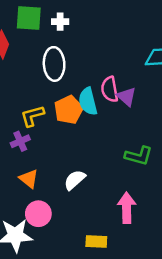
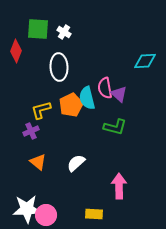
white cross: (60, 22) -> (64, 32), turned 32
green L-shape: (139, 156) -> (115, 127), moved
pink circle: (38, 214) -> (46, 215), moved

